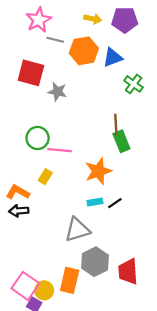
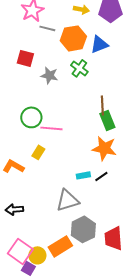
red square: (31, 73) -> (25, 58), size x0.7
green cross: (134, 84) -> (79, 68), moved
orange star: (98, 171) -> (104, 148), moved, turned 30
black arrow: (19, 211) -> (14, 209), moved
orange rectangle: (70, 280) -> (60, 246), turned 45

